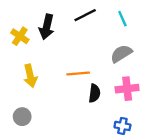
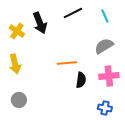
black arrow: (47, 27) -> (40, 23), turned -35
yellow arrow: (30, 76) -> (15, 64), moved

